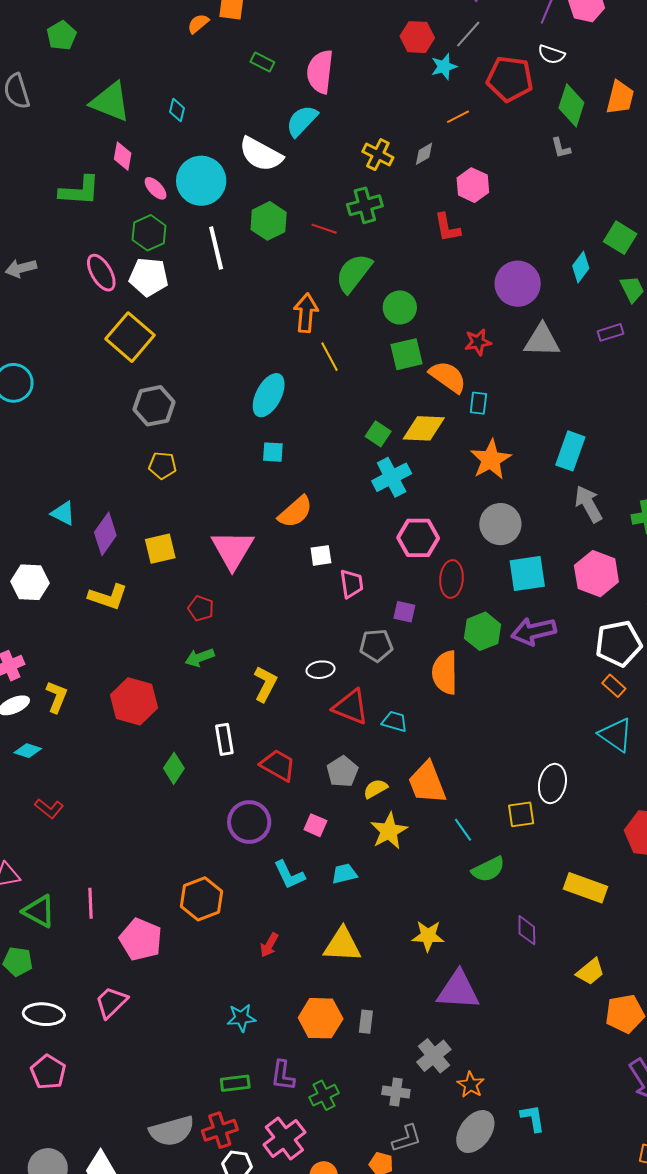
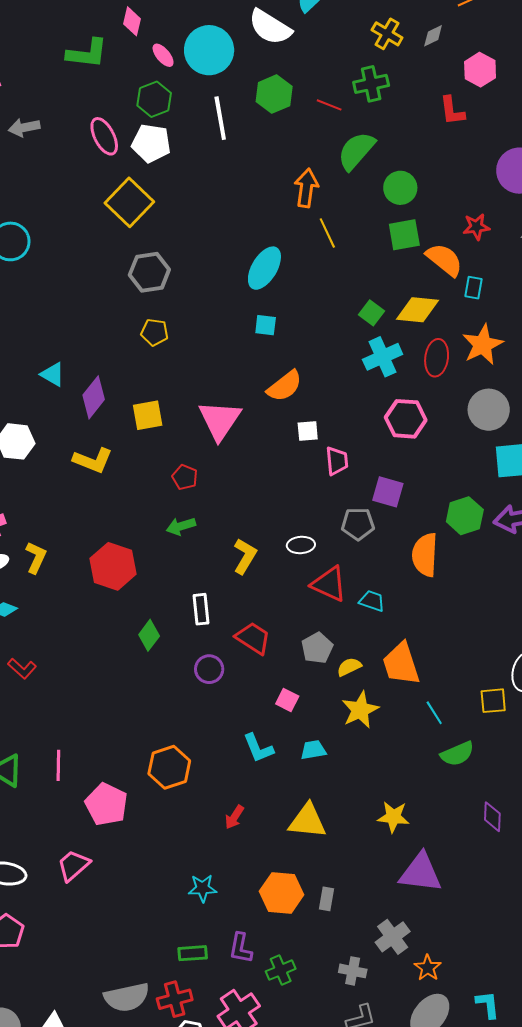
red ellipse: (451, 579) -> (437, 358), moved
purple square: (404, 612) -> (388, 492), size x1.4
purple circle: (249, 822) -> (209, 669), moved, size x0.7

